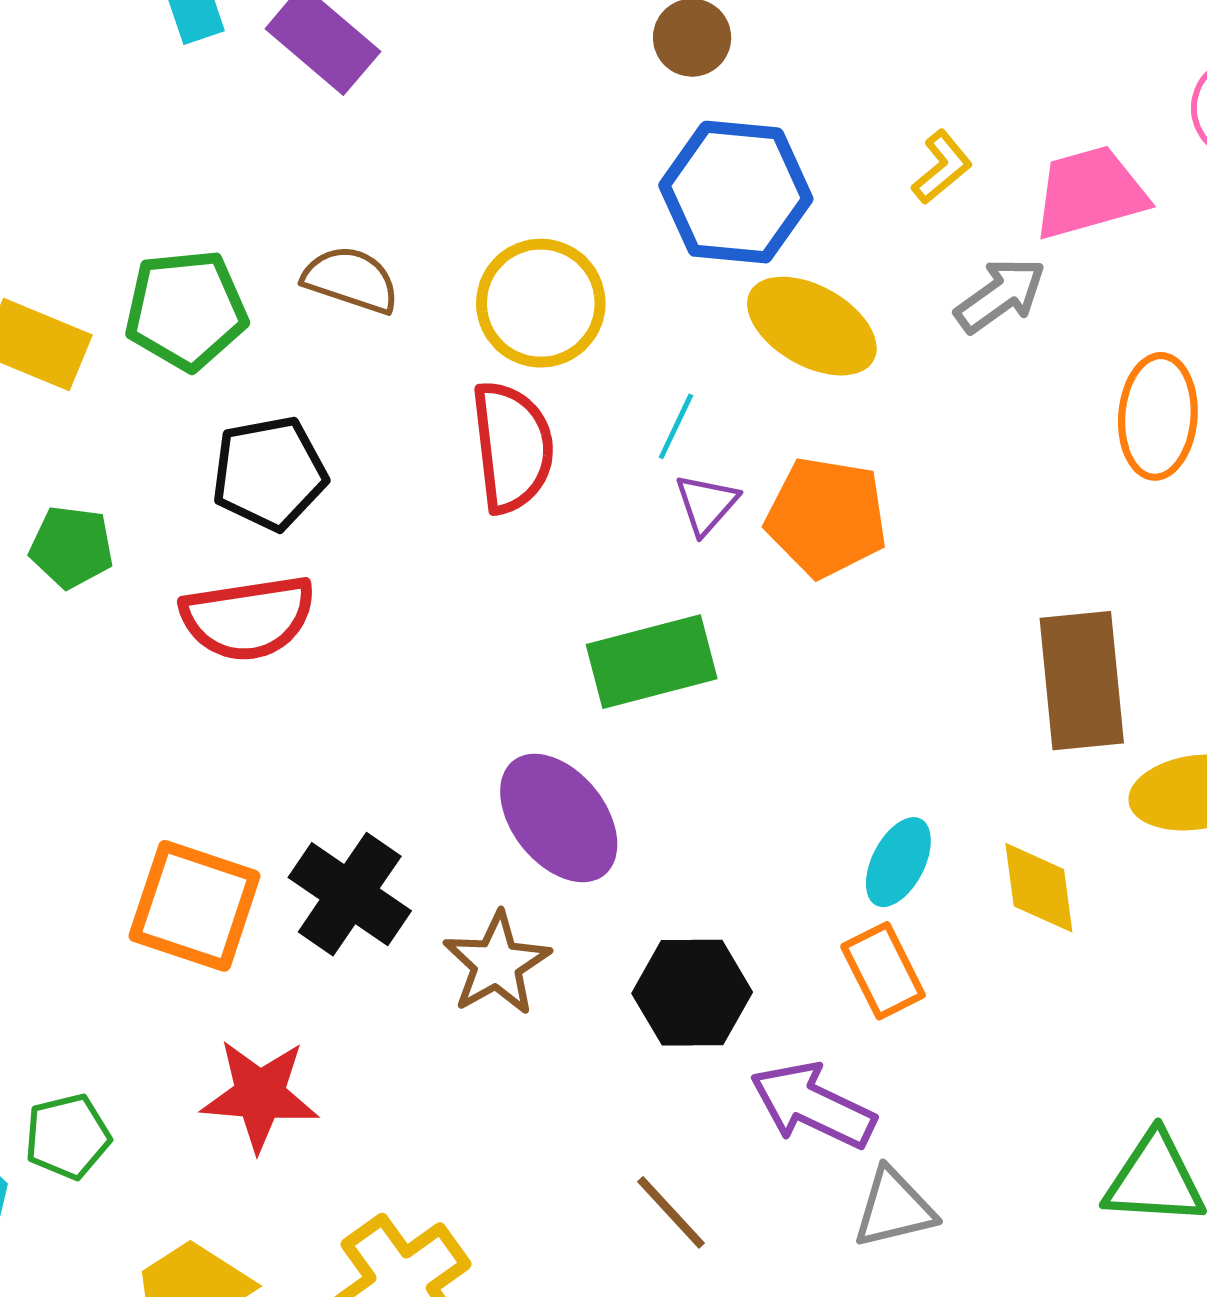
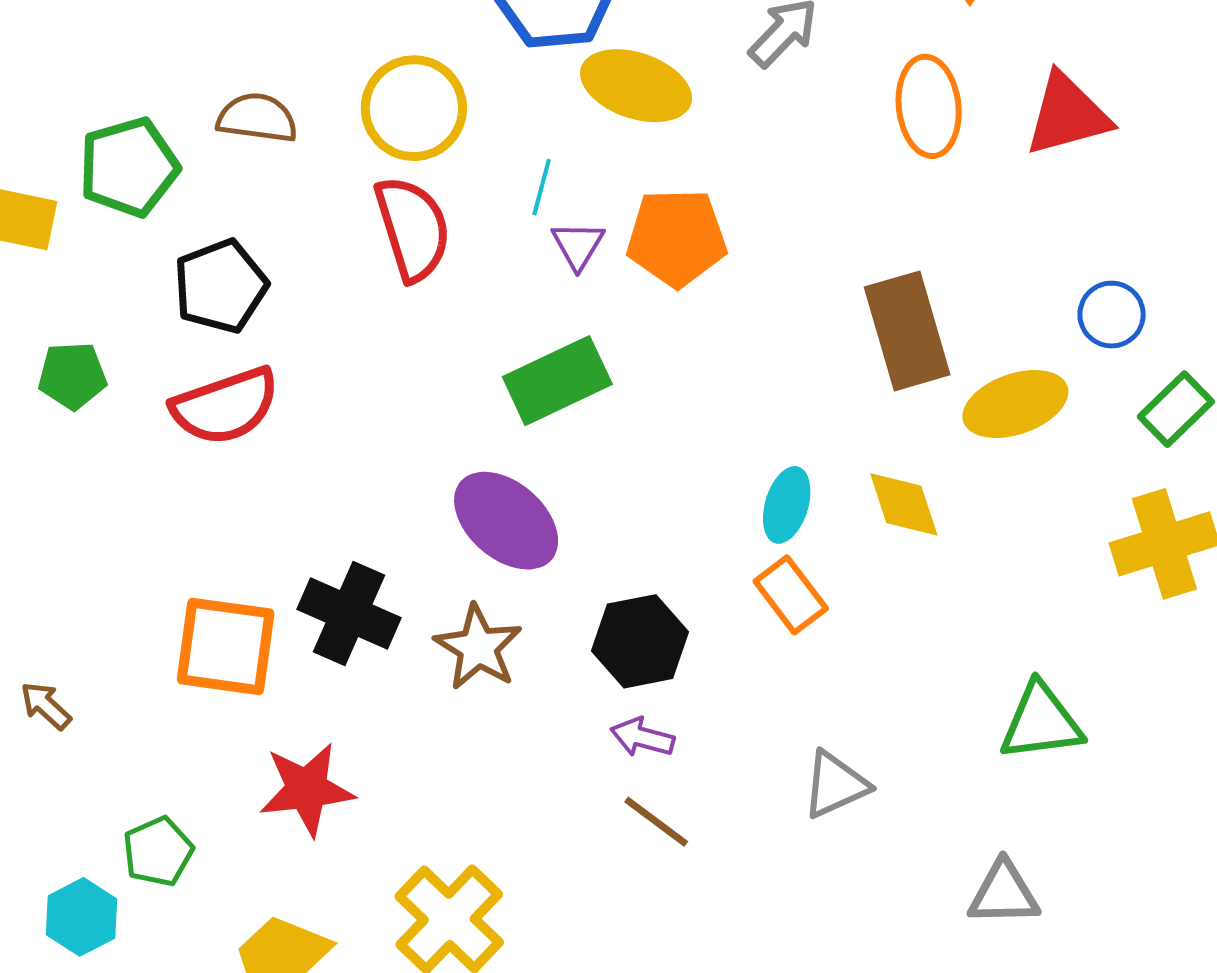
purple arrow: (813, 1105) -> (642, 737), moved, size x0.6

